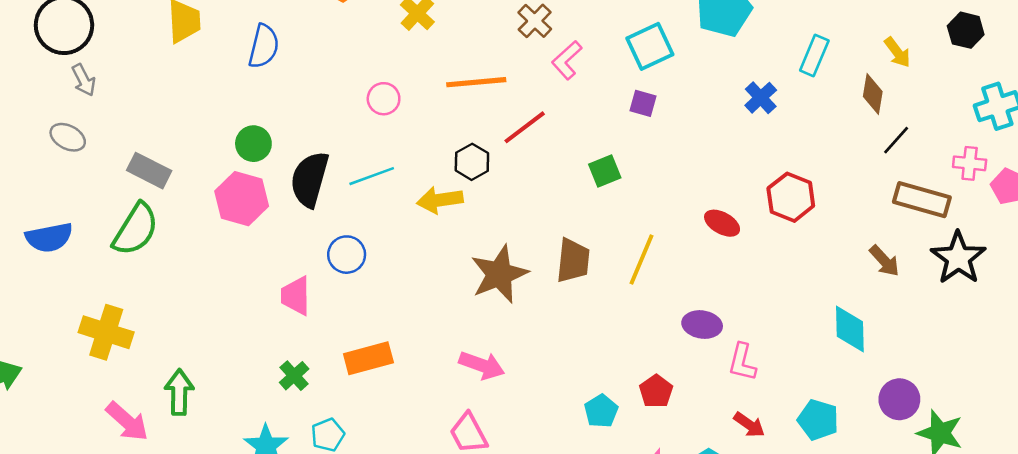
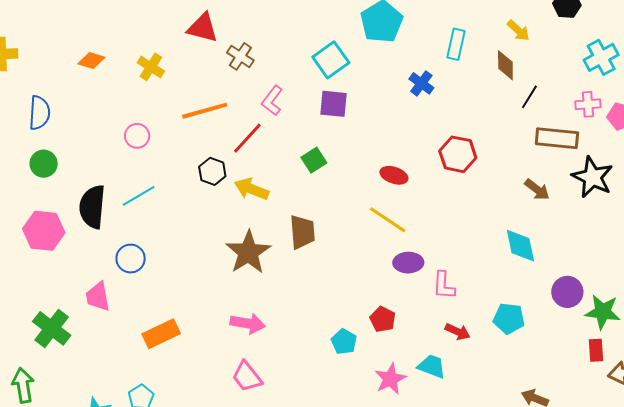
pink L-shape: (567, 60) -> (272, 101), moved
purple square: (643, 103) -> (333, 104), size x1.4
green circle: (253, 144) -> (44, 164), moved
yellow arrow: (440, 200) -> (252, 189), moved, turned 40
red ellipse: (722, 223) -> (394, 175), moved
yellow line: (642, 259) -> (388, 220), moved, turned -69
green cross: (294, 376) -> (52, 328), moved, size x1.6

